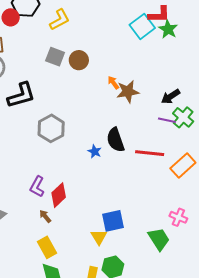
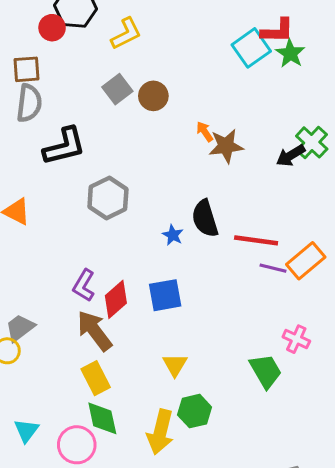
gray square: (55, 57) -> (117, 89), turned 30
green cross: (183, 117) -> (312, 142), moved
purple line: (167, 120) -> (273, 268), moved
brown arrow: (45, 216) -> (94, 331), size x2.0
blue square: (113, 221) -> (165, 295), moved

